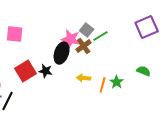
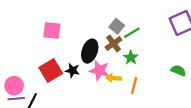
pink square: (15, 34) -> (52, 30), moved
pink star: (71, 39) -> (99, 70), moved
green star: (117, 82) -> (131, 58), moved

